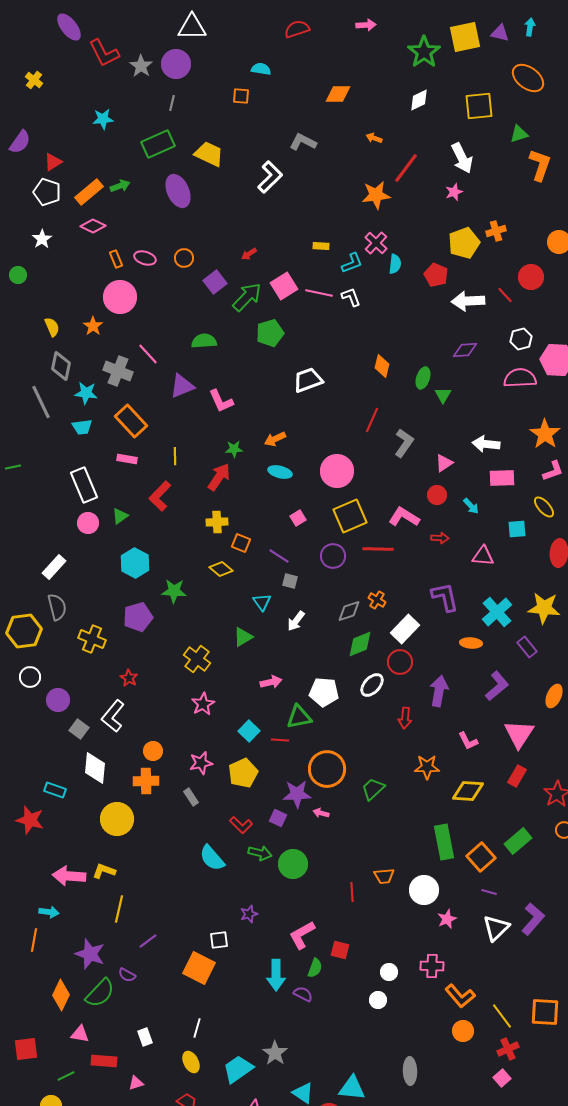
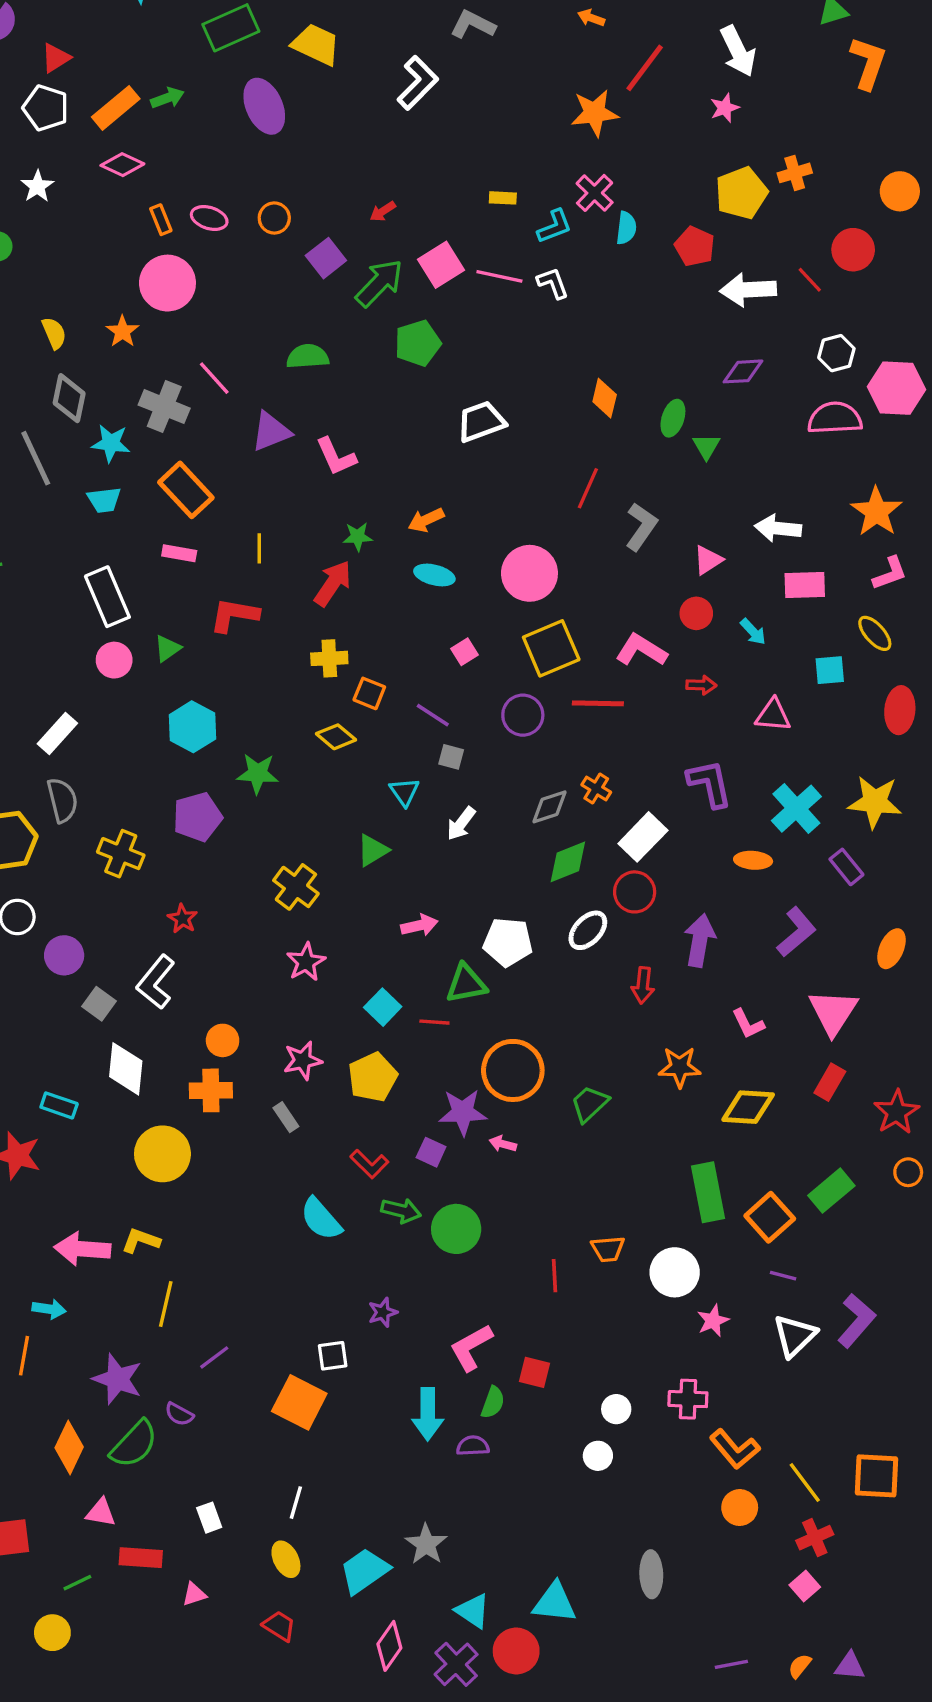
red L-shape: (160, 496) -> (234, 615), turned 56
purple semicircle: (303, 994) -> (473, 1446), turned -30

